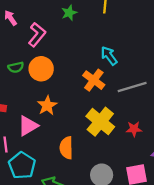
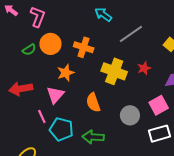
orange cross: (94, 80) -> (84, 47), moved
orange star: (47, 106) -> (66, 73), turned 30

